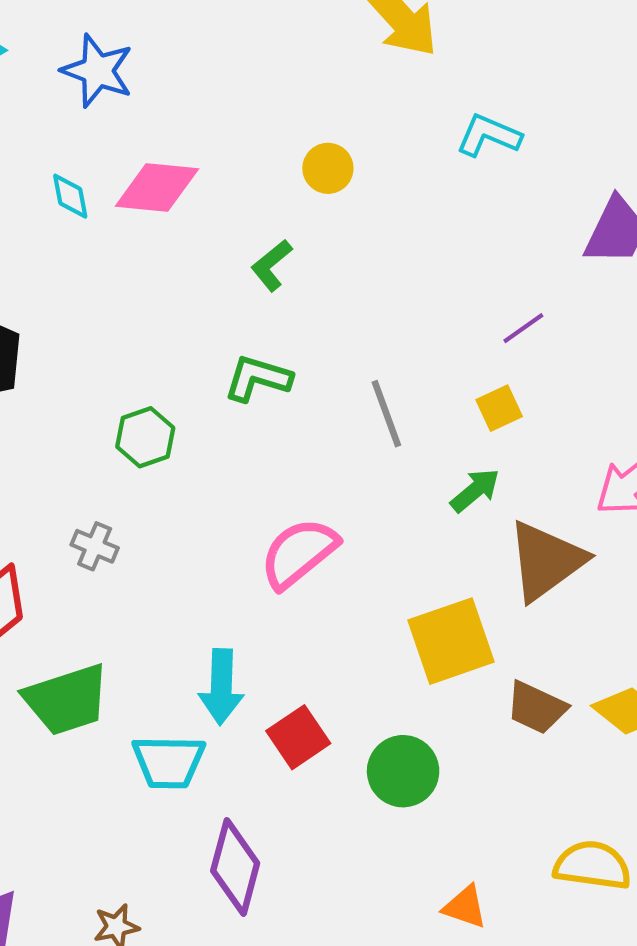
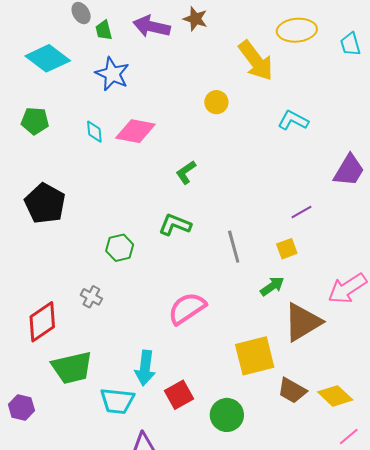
yellow circle: (328, 168) -> (216, 102), moved

